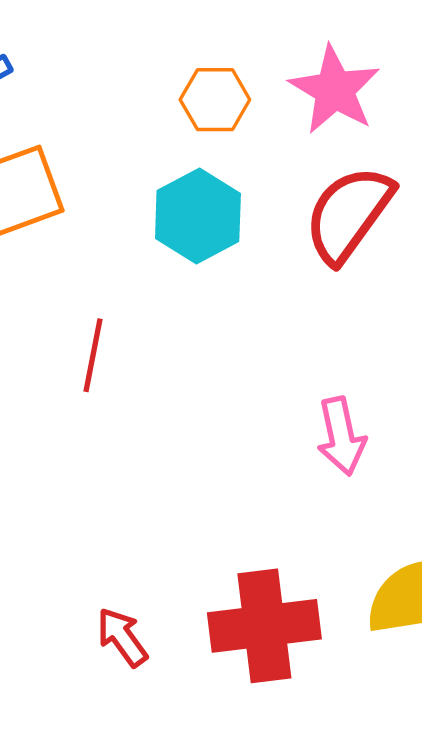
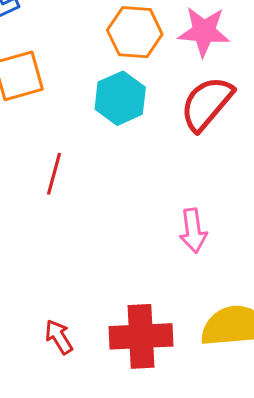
pink star: (335, 90) -> (204, 32), turned -30
orange hexagon: (215, 100) -> (135, 32), size x1.4

